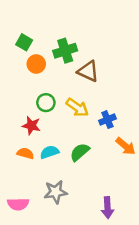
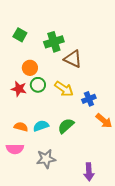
orange circle: (36, 64) -> (30, 68), moved
red star: (31, 126) -> (19, 89), moved
pink semicircle: (18, 204) -> (15, 149), moved

